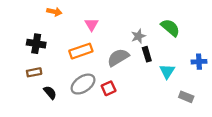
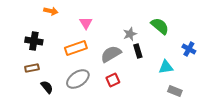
blue cross: (199, 62) -> (189, 49), moved, turned 32
cyan triangle: (167, 71) -> (166, 67), moved, turned 49
red square: (109, 88) -> (113, 80), moved

